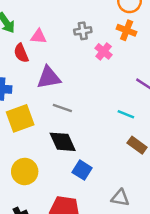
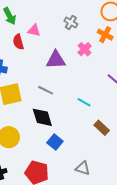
gray cross: (83, 31) -> (71, 23), moved, turned 32
purple triangle: (49, 78) -> (56, 60), moved
cyan line: (126, 114) -> (84, 102), moved

